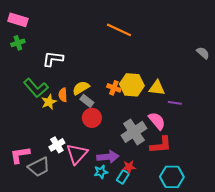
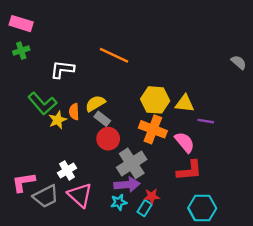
orange line: (119, 30) -> (114, 55), moved
orange cross: (114, 88) -> (153, 129), moved, size x1.6
gray cross: (134, 132) -> (132, 163), moved
pink triangle: (77, 154) -> (80, 195), moved, turned -30

